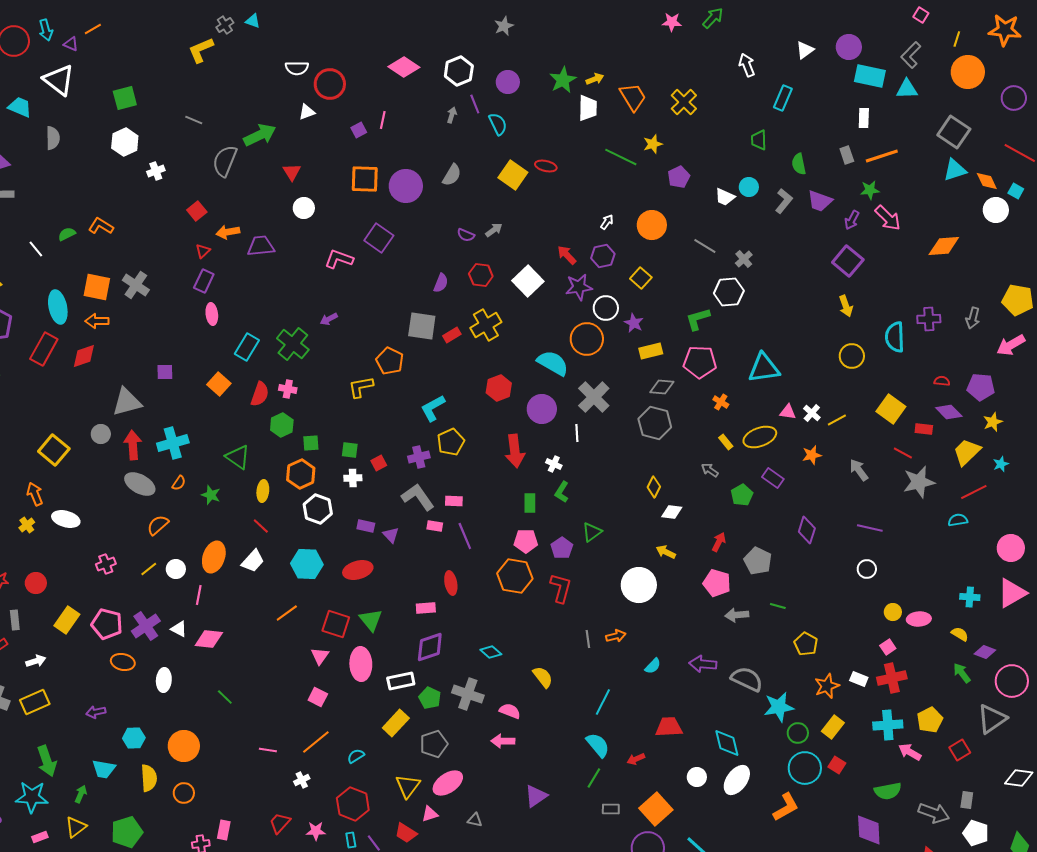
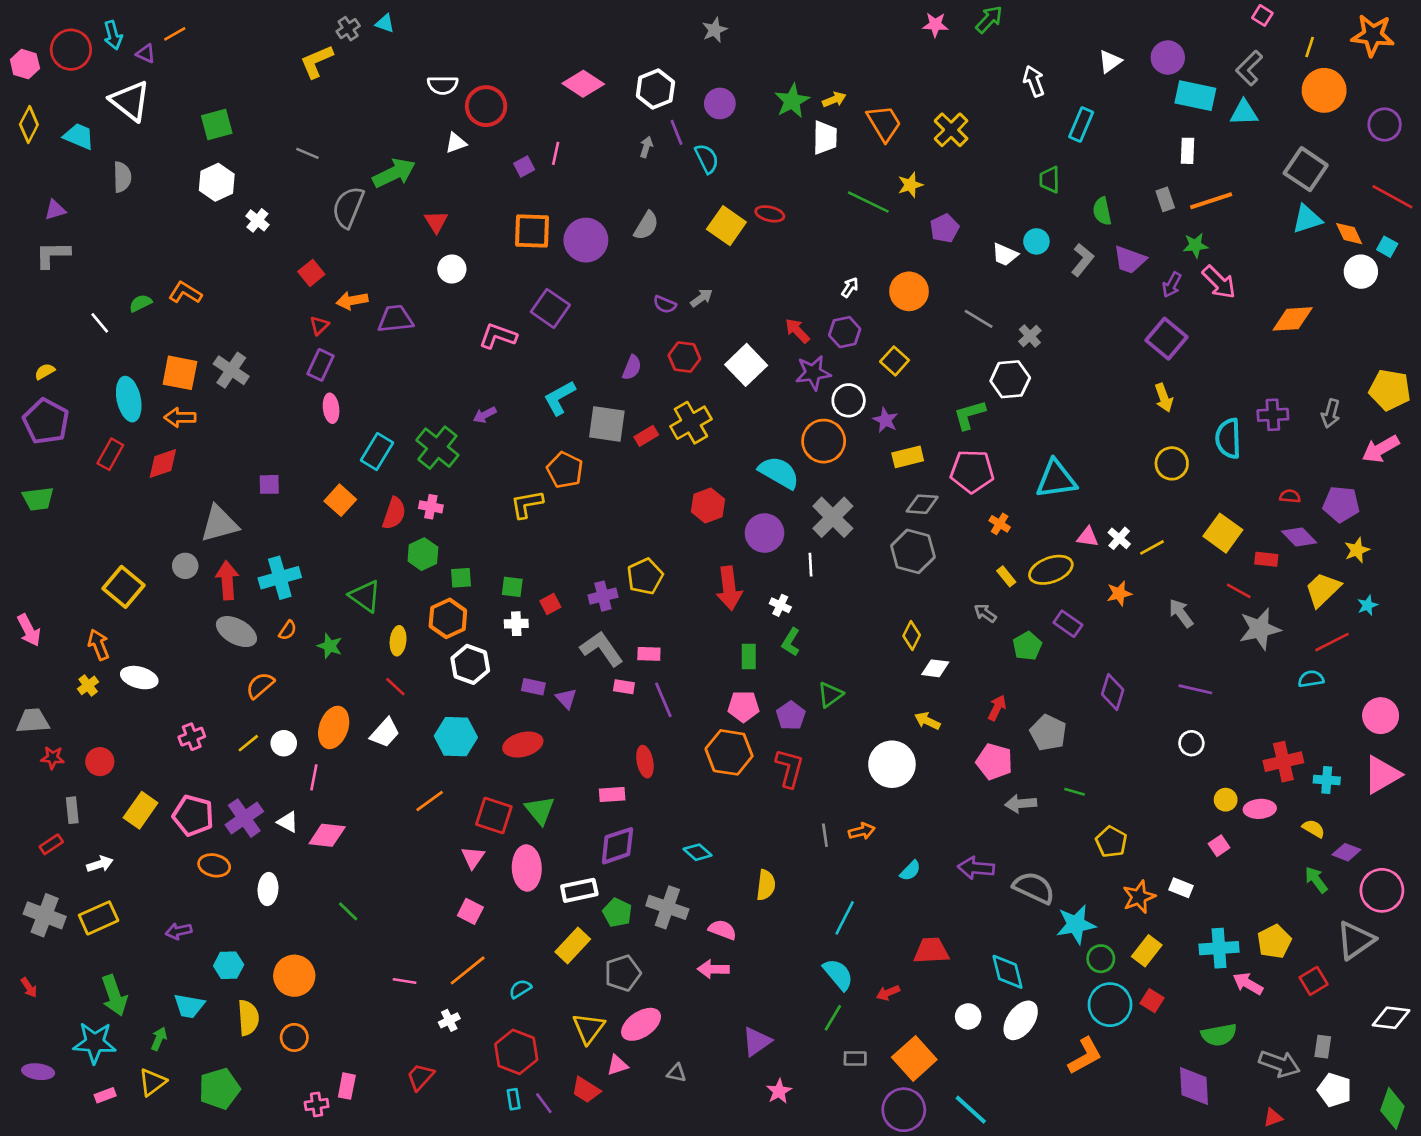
white cross: (156, 171) -> (257, 220), turned -30
red rectangle: (44, 349) -> (110, 454), size x0.7
cyan L-shape: (433, 408) -> (560, 398), moved
yellow semicircle: (543, 677) -> (766, 885), turned 45
red cross: (892, 678) -> (1283, 762), moved
pink star: (316, 831) -> (779, 1091), moved, turned -30

